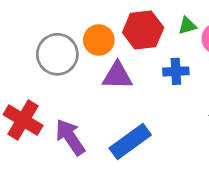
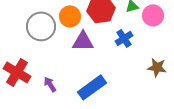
blue cross: (176, 71) -> (124, 38), turned -30
purple arrow: (70, 137) -> (50, 84), size x0.6

